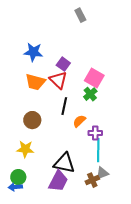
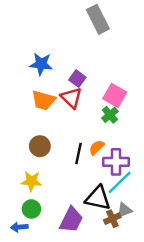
gray rectangle: (80, 15) -> (98, 19), size x1.6
black line: (64, 106) -> (79, 153), moved
purple cross: (95, 133) -> (116, 162), size x1.5
cyan line: (98, 150) -> (120, 182), turned 45
black triangle: (64, 163) -> (98, 198), moved
green circle: (18, 177) -> (31, 209), moved

